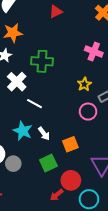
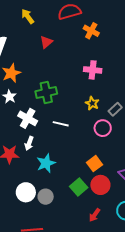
white line: (34, 104) -> (61, 124), moved
cyan star: (23, 131) -> (46, 163), turned -30
white arrow: (44, 134) -> (29, 143), moved, turned 72
red circle: (71, 180) -> (100, 185), moved

